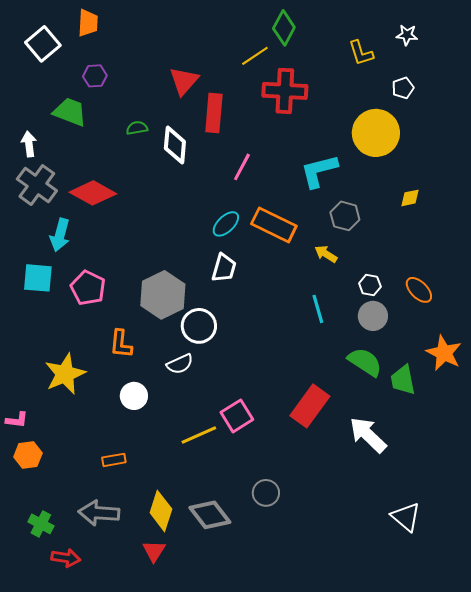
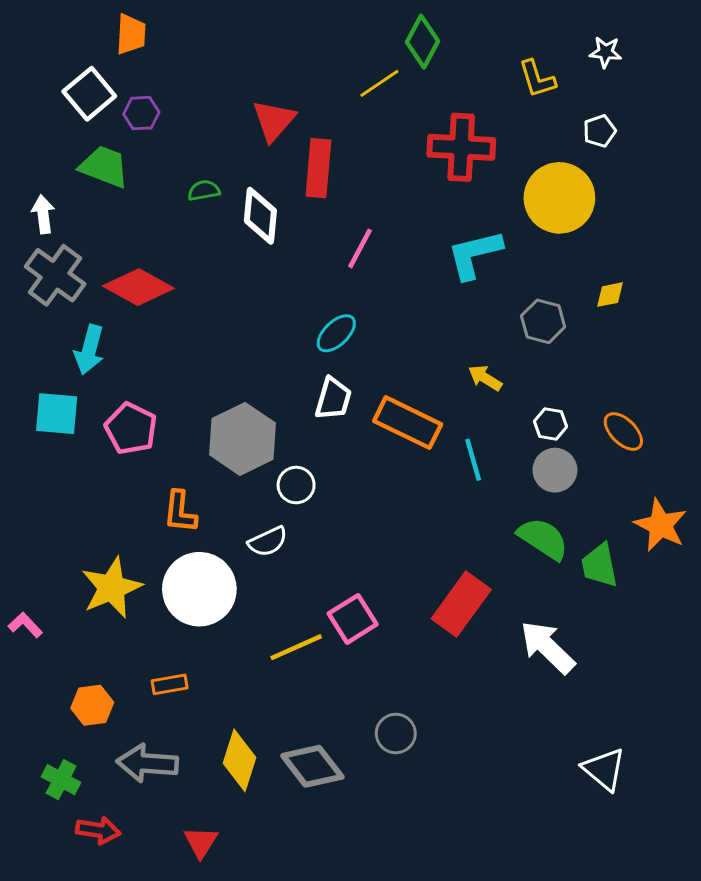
white square: (43, 44) -> (89, 94), moved
red cross: (285, 91) -> (461, 147), moved
gray hexagon: (345, 216) -> (543, 321), moved
orange rectangle: (274, 225) -> (408, 423), moved
white circle: (199, 326) -> (296, 485), size x0.7
yellow star: (65, 374) -> (112, 588), moved
white circle: (134, 396) -> (199, 589), size x1.8
pink L-shape: (17, 420) -> (25, 625), turned -140
orange hexagon: (28, 455) -> (92, 705), moved
red triangle: (154, 551) -> (201, 842), moved

